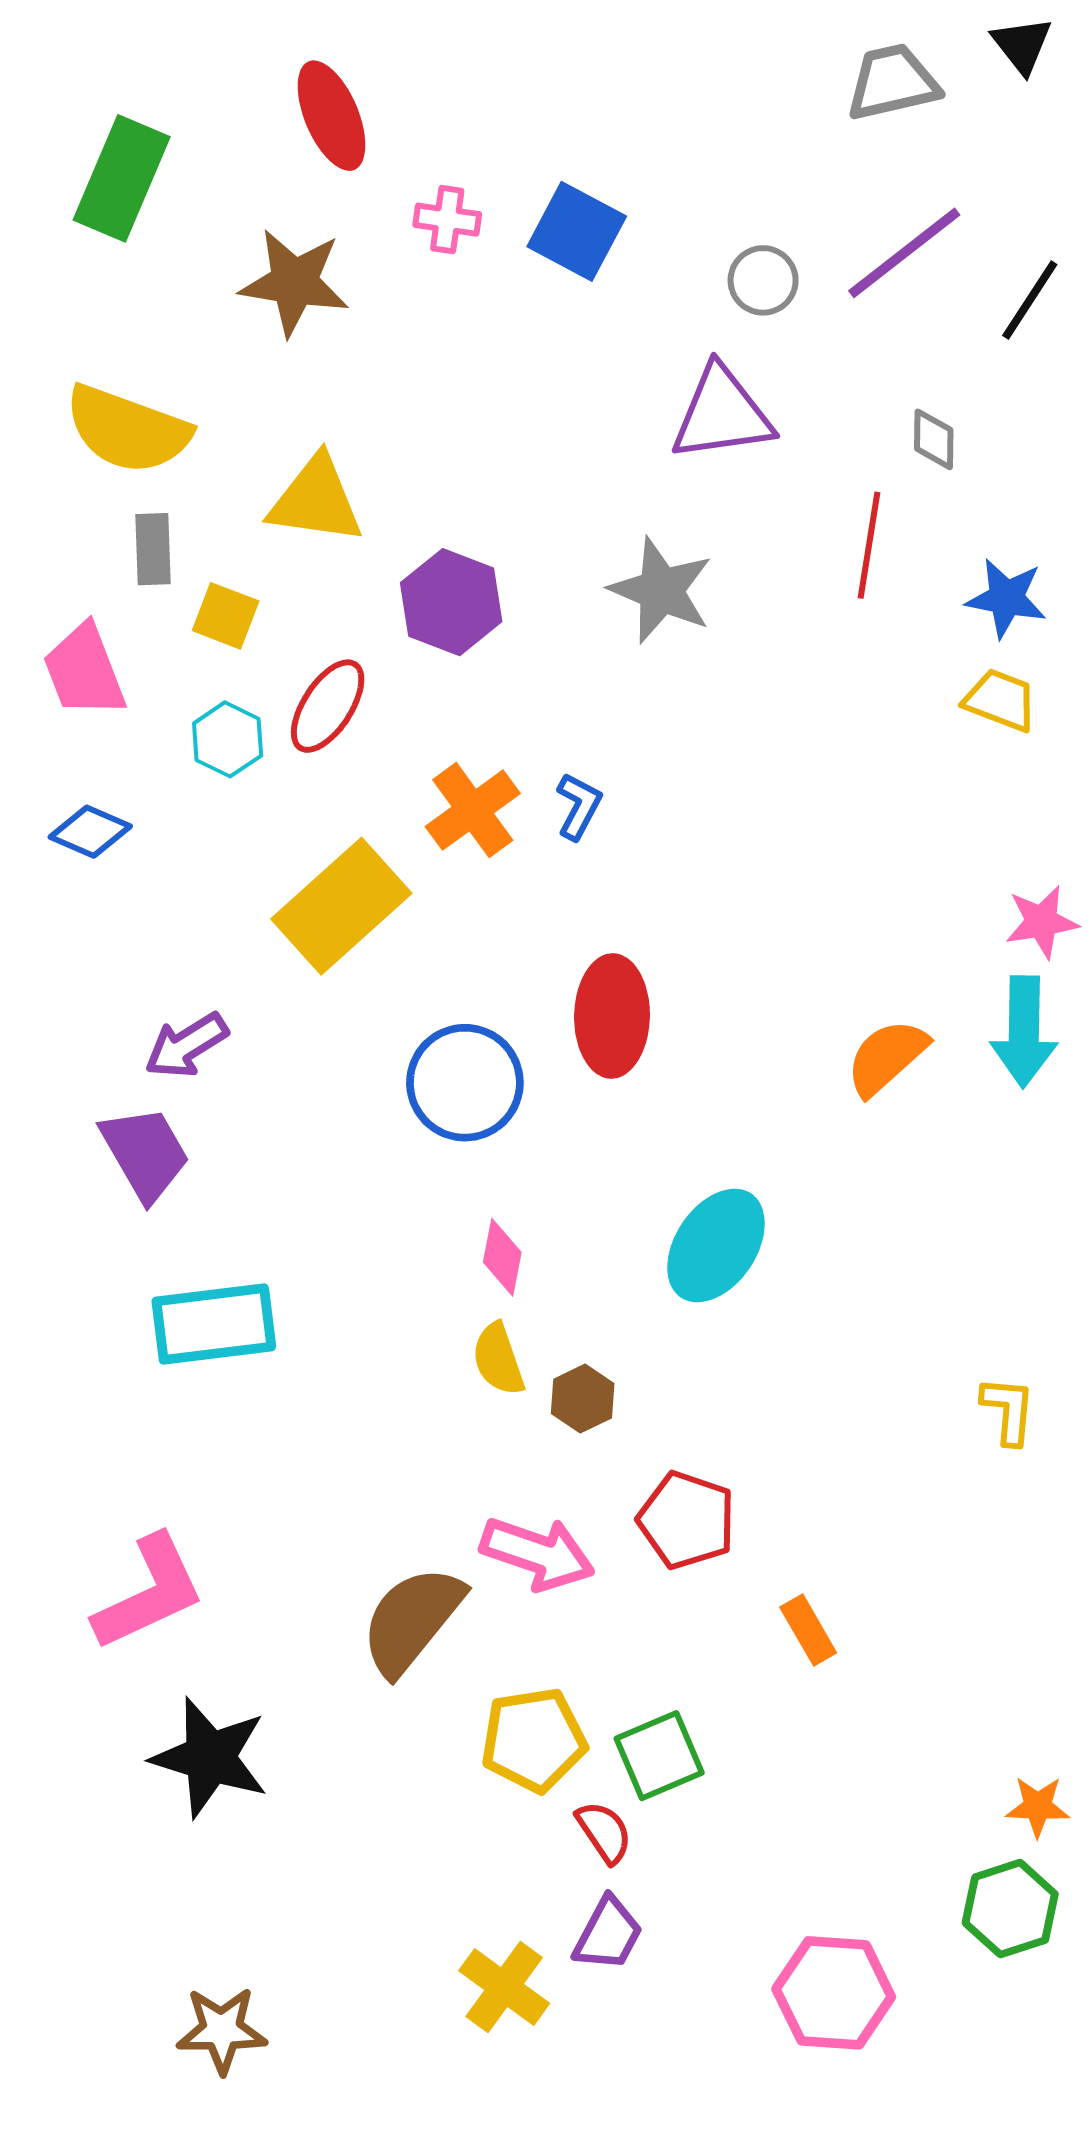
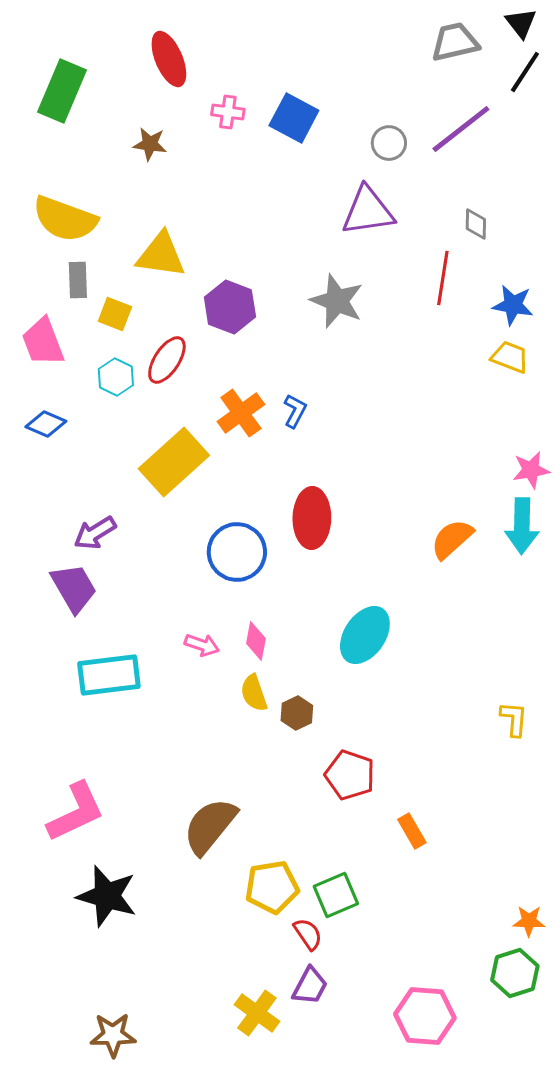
brown star: (294, 282) -> (150, 144), size x0.6
black line: (1030, 300) -> (525, 72), moved
pink arrow: (537, 1553) -> (202, 645), moved, size x0.6

